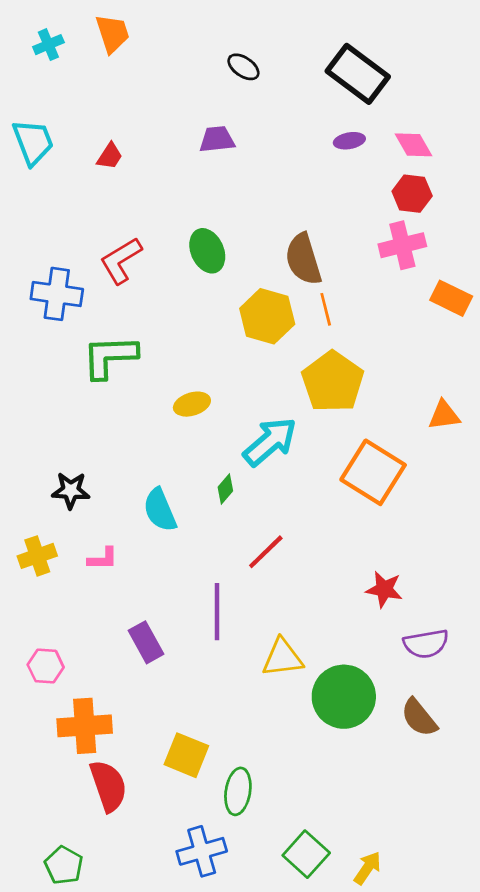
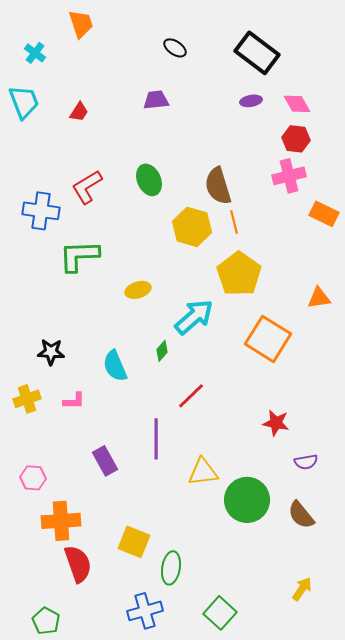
cyan cross: (48, 45) -> (35, 53), moved, turned -30
purple semicircle: (426, 644) -> (306, 462), size x0.7
yellow arrow: (367, 868) -> (302, 589), moved

